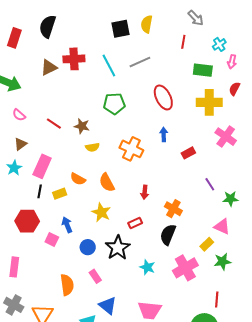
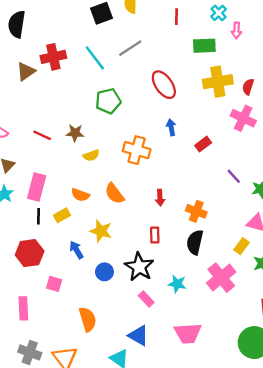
red semicircle: (234, 89) -> (248, 87), moved
yellow star: (101, 212) -> (101, 231), moved
red rectangle: (135, 223) -> (155, 235), turned -56
pink square: (52, 240) -> (54, 284), moved
pink rectangle: (95, 276) -> (146, 299), moved

